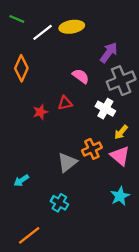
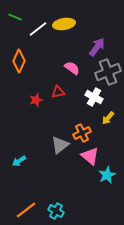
pink triangle: (120, 156) -> (90, 156), moved
cyan cross: (59, 203) -> (56, 211), moved

